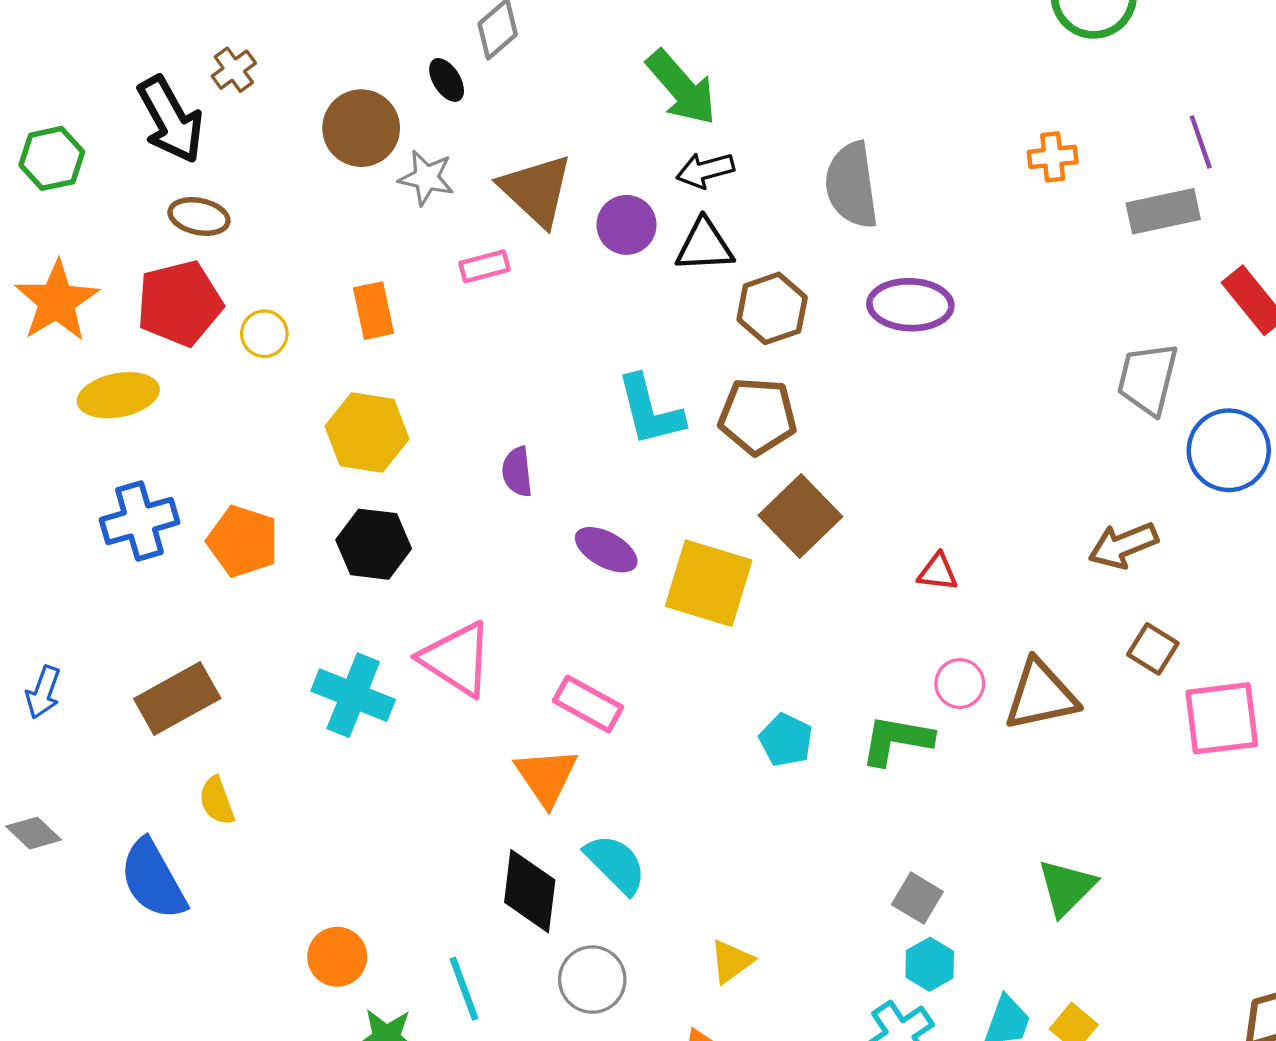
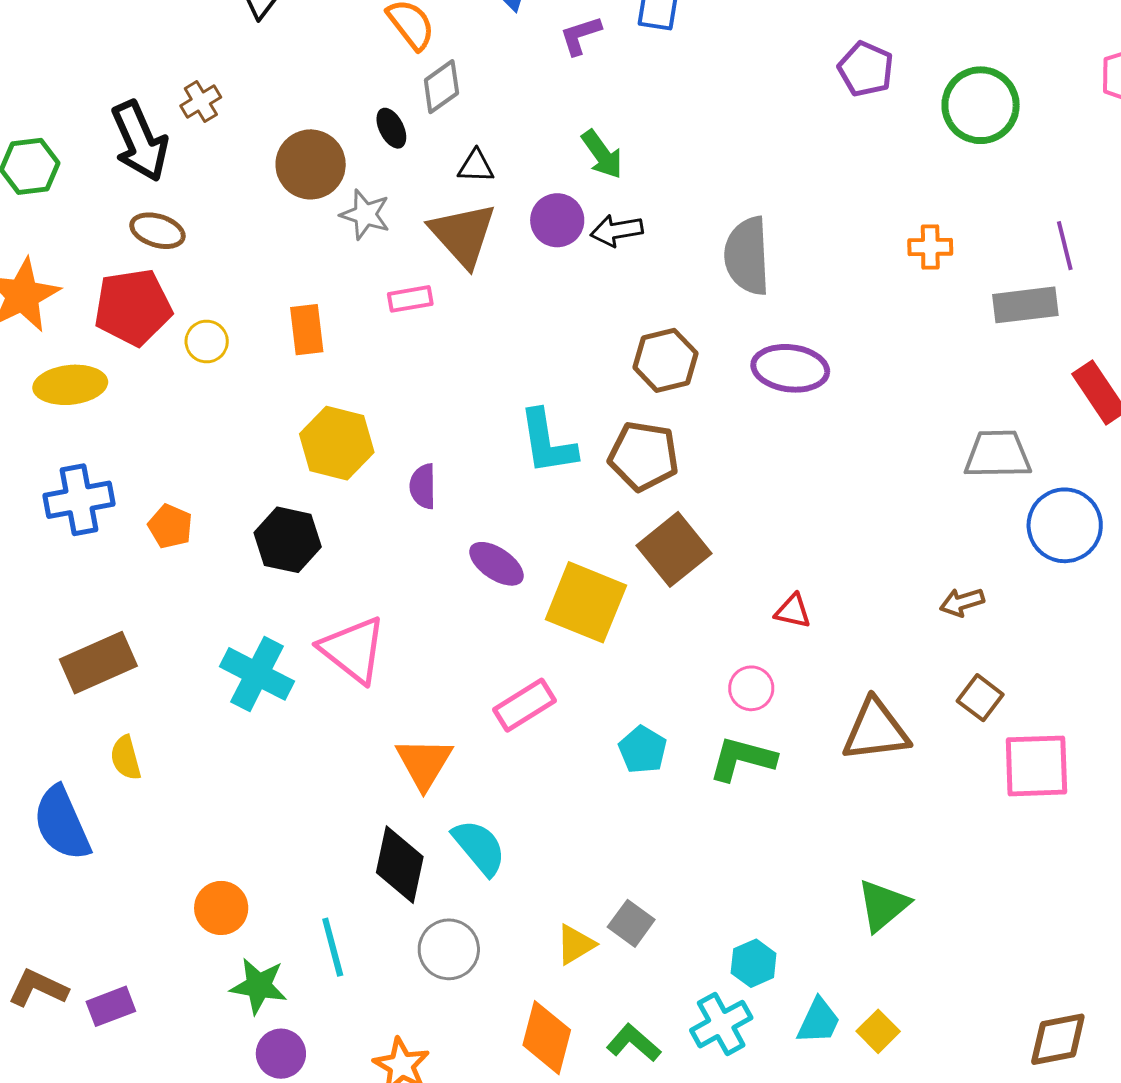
green arrow: (681, 88) -> (602, 154), size x0.7
purple circle: (627, 225) -> (557, 220), moved
black triangle: (704, 246) -> (476, 166), moved, size x0.7
gray trapezoid: (1148, 379) -> (998, 454), turned 70
yellow hexagon: (367, 432) -> (337, 443), moved
orange pentagon: (243, 541) -> (170, 526), size x0.7
brown arrow: (1123, 545) -> (962, 602), size x0.7
pink circle: (960, 684) -> (751, 688), moved
pink rectangle: (588, 704) -> (524, 705), moved, turned -66
gray square: (917, 898) -> (631, 923), moved

